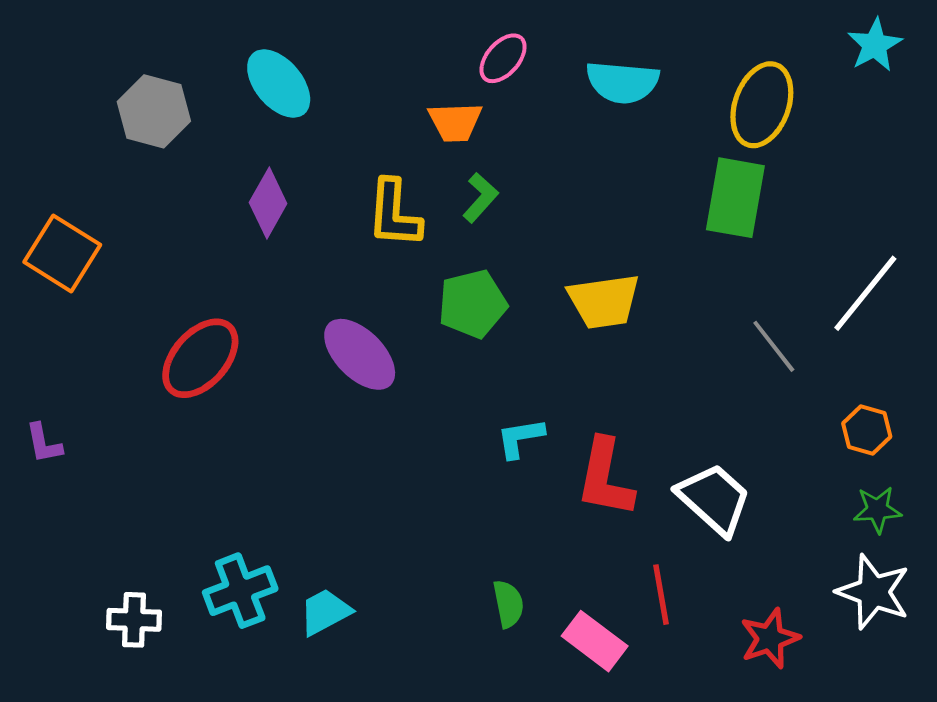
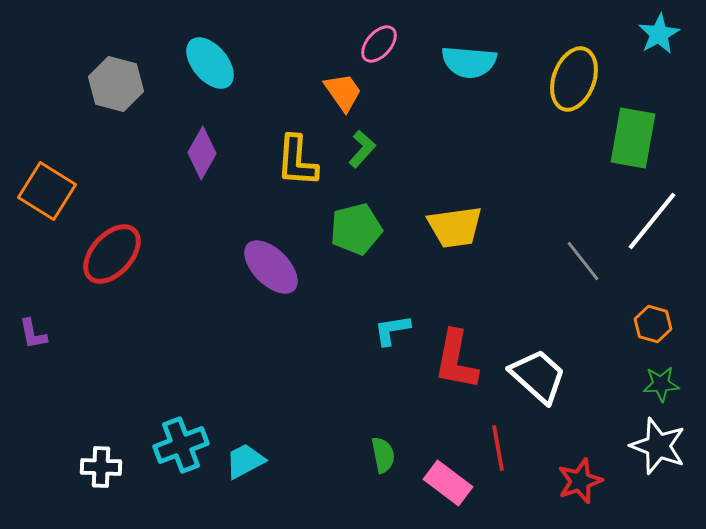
orange trapezoid: (455, 122) -> (343, 92), turned -123
green rectangle: (735, 198) -> (633, 138), moved
red ellipse: (200, 358) -> (112, 254), moved

